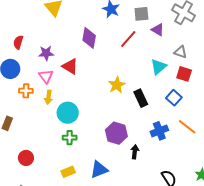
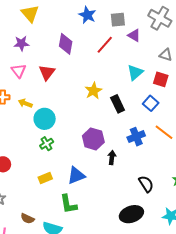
gray triangle: (180, 52) -> (166, 55), moved
purple star: (46, 53) -> (21, 43), moved
red triangle: (70, 66) -> (47, 72), turned 36
pink triangle: (46, 76) -> (19, 71), moved
yellow arrow: (48, 97) -> (25, 103), turned 104
green cross: (70, 138) -> (47, 144), turned -32

